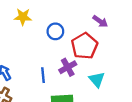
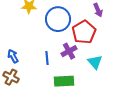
purple arrow: (100, 21) -> (98, 10), turned 32
blue circle: (55, 31) -> (58, 19), size x1.6

